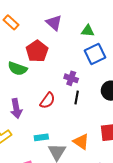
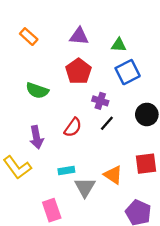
purple triangle: (54, 23) -> (79, 36), turned -36
red pentagon: (37, 51) -> (78, 71), moved
black line: (77, 97) -> (107, 123), turned 32

